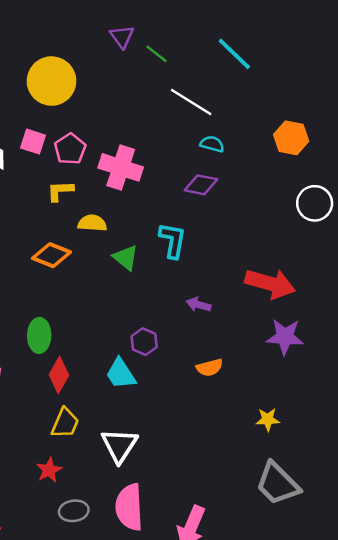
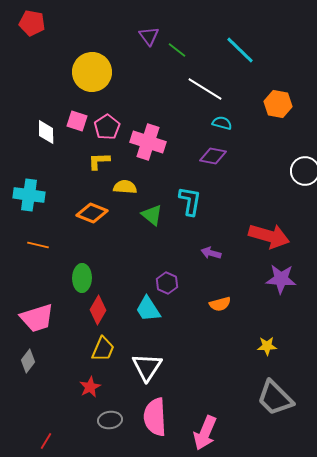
orange hexagon: (291, 138) -> (278, 104), moved

